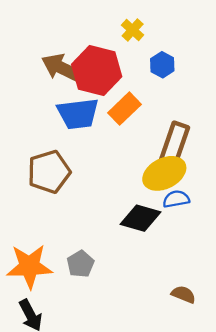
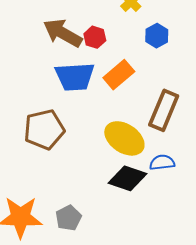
red hexagon: (97, 70) -> (95, 37), size x0.5
yellow ellipse: (164, 173) -> (124, 138), moved, turned 57

